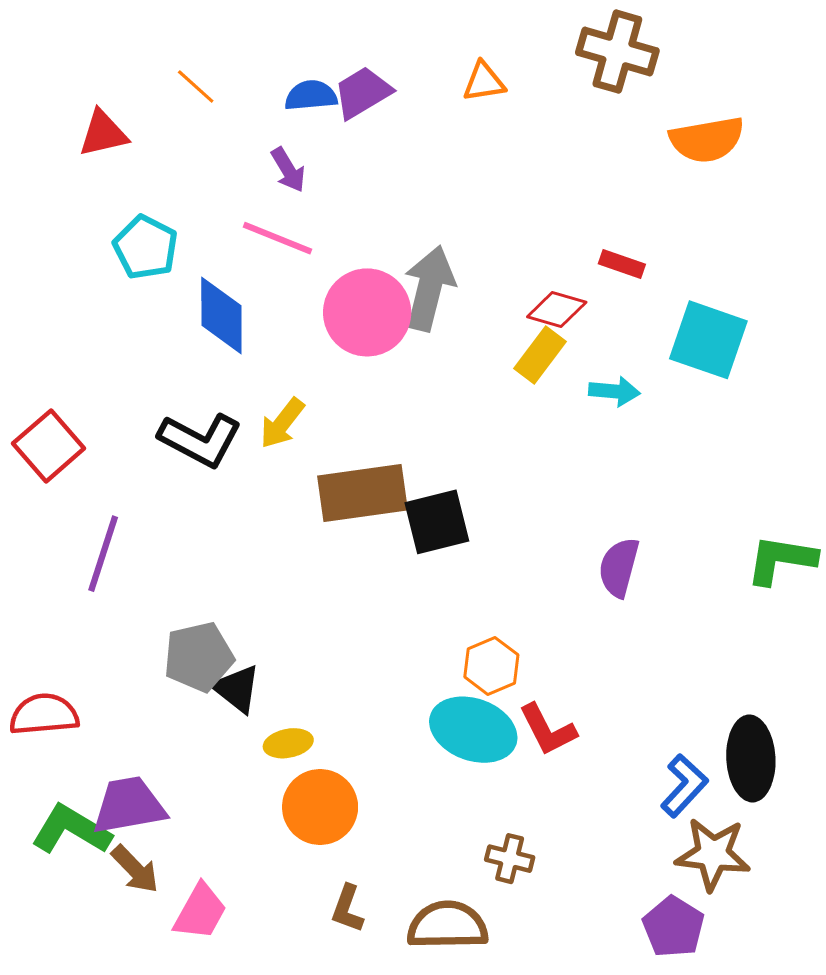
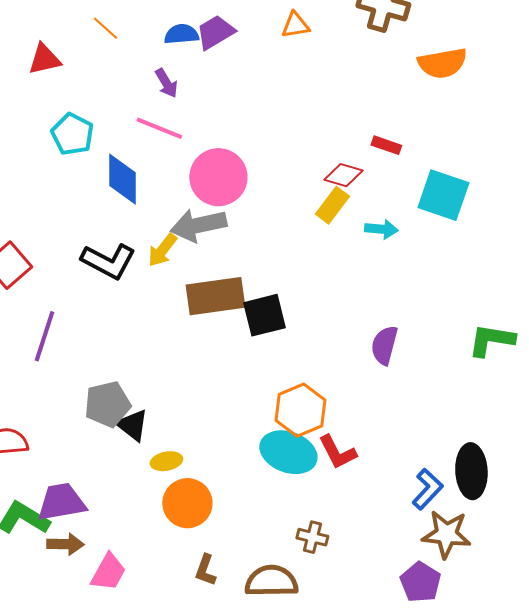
gray arrow: (429, 288) -> (198, 225), moved, turned -116
orange hexagon: (491, 666) -> (300, 410), size x1.4
brown arrow: (135, 869) -> (65, 544), turned -45

